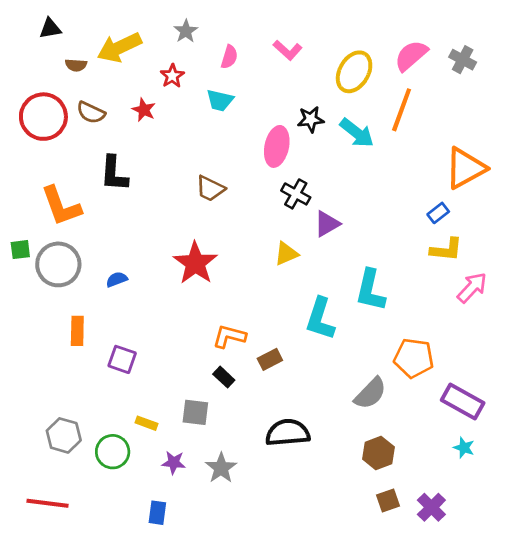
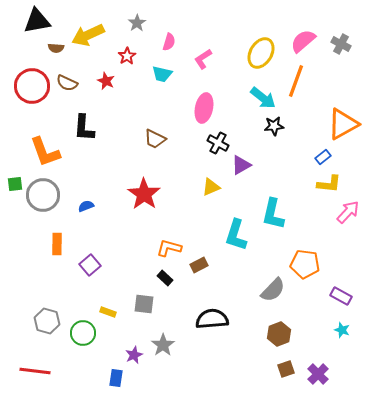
black triangle: (50, 28) -> (37, 21), size x1.6
pink L-shape: (288, 50) -> (203, 59), moved, turned 105
black star: (311, 119) -> (274, 126), moved
purple square: (122, 359) -> (90, 265), turned 30
purple rectangle: (463, 401) -> (341, 296), size x0.7
purple star: (174, 463) -> (134, 355), moved, turned -30

